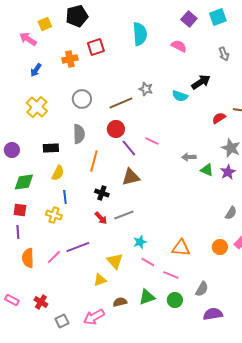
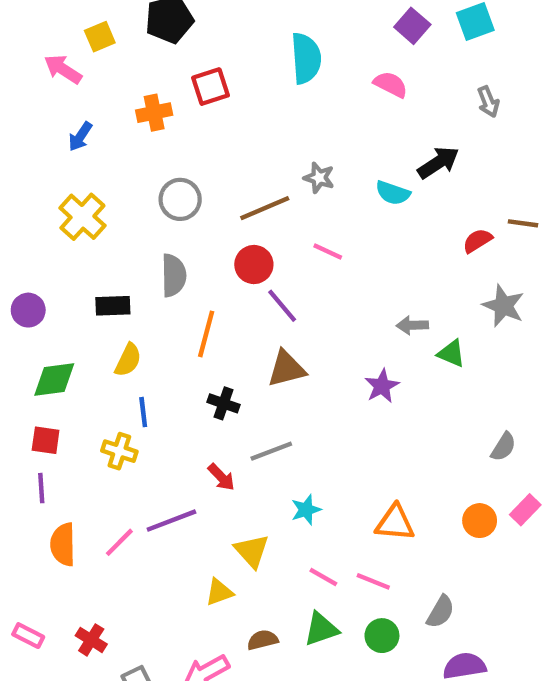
pink line: (152, 141) -> (328, 251), moved
purple star: (228, 172) -> (382, 386), moved
red arrow: (101, 218) -> (221, 477), moved
pink line: (148, 262) -> (323, 577), moved

